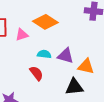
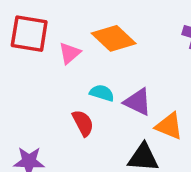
pink triangle: (22, 35) -> (70, 53), turned -32

